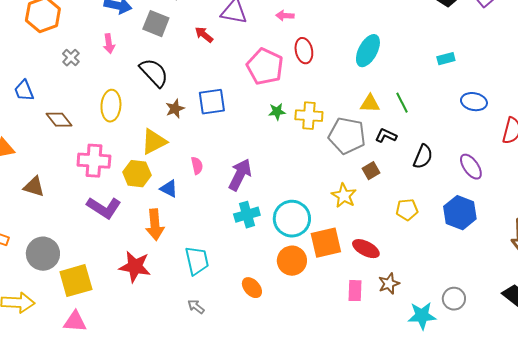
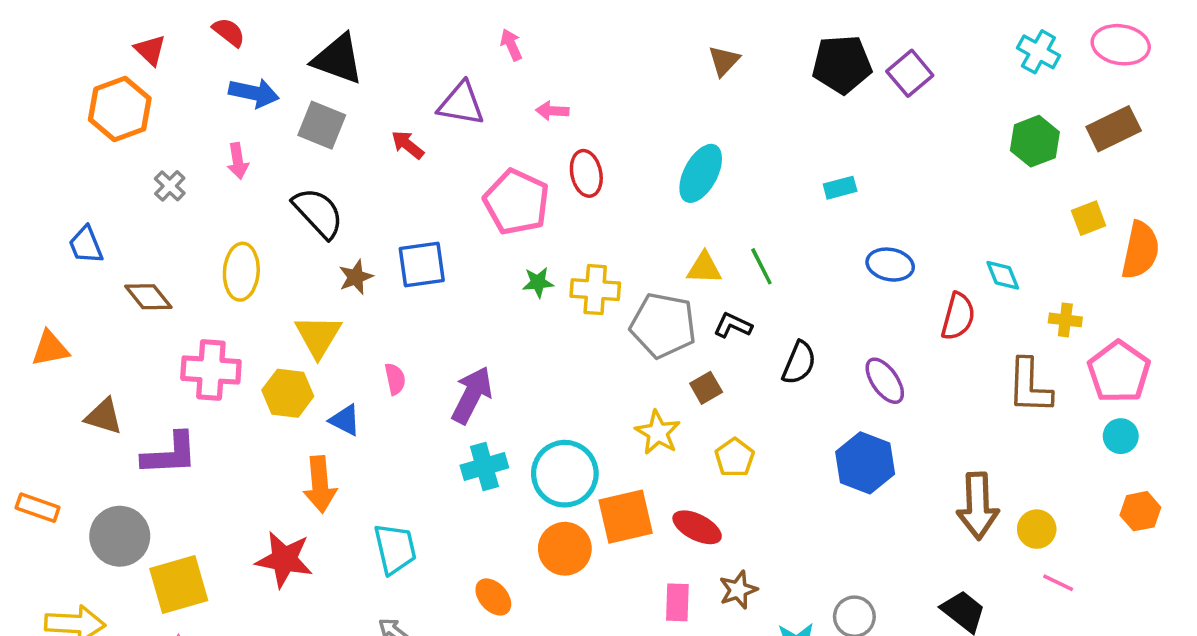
yellow triangle: (154, 142) -> (318, 336), turned -32
purple L-shape: (104, 208) -> (170, 454), moved, turned -36
yellow pentagon: (407, 210) -> (735, 458), moved, turned -30

